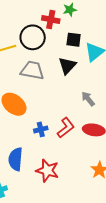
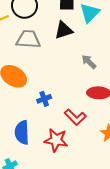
black triangle: (67, 66) -> (64, 30), turned 36
red L-shape: (66, 128) -> (75, 117), moved, turned 90

